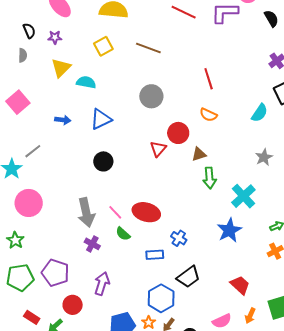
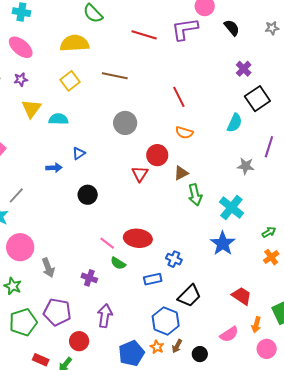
blue triangle: (101, 119) -> (79, 153), size x0.6
blue arrow: (63, 120) -> (54, 168), moved
gray star: (264, 157) -> (246, 166), turned -30
gray arrow: (86, 213) -> (48, 268), moved, size x0.7

